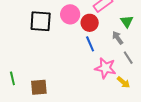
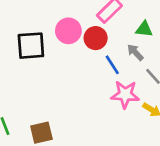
green triangle: (127, 21) -> (144, 29), turned -40
blue line: (90, 44) -> (112, 65), moved

